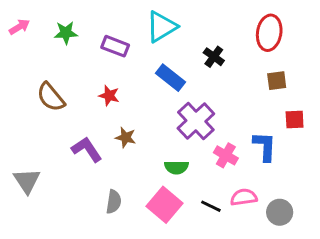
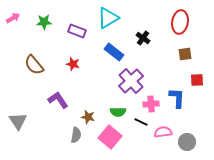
brown star: (126, 137) -> (88, 117), moved
pink cross: (226, 155) -> (151, 104), turned -35
black line: (211, 206) -> (141, 122), moved

